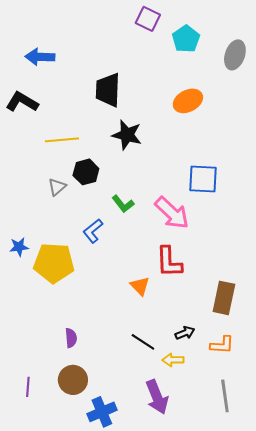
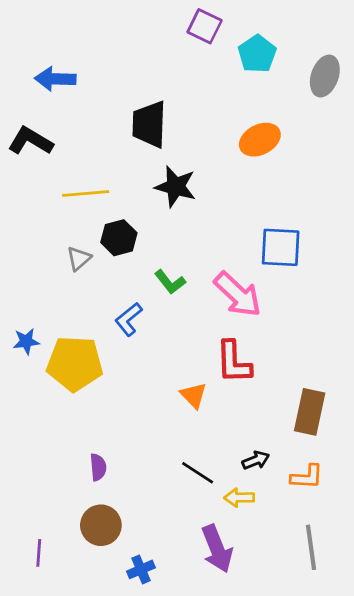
purple line: (28, 387) -> (39, 553), moved
blue cross: (102, 412) -> (141, 569), size x0.7

